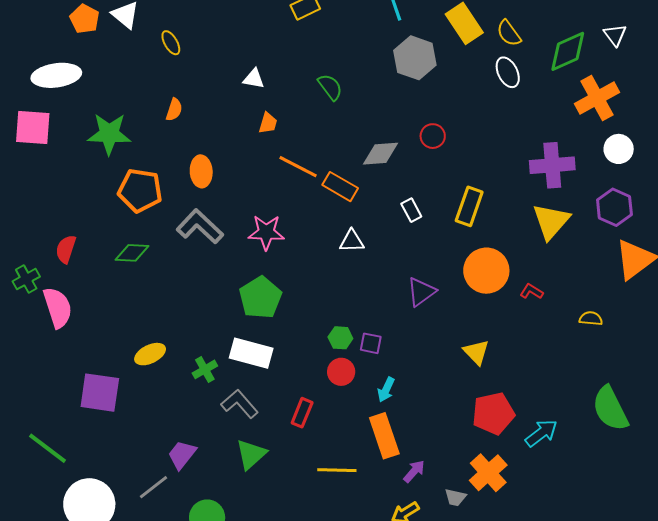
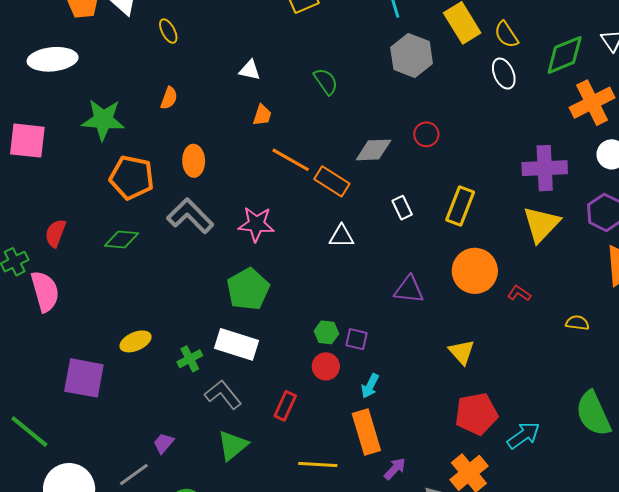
pink square: (33, 128) -> (27, 141), moved
purple triangle: (421, 292) -> (409, 290), turned 40
purple trapezoid: (182, 455) -> (164, 443), size x0.7

